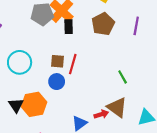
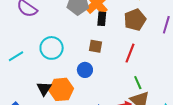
brown square: (57, 61) -> (95, 46), moved
red line: (73, 64) -> (130, 53), moved
green line: (123, 77) -> (138, 83), moved

